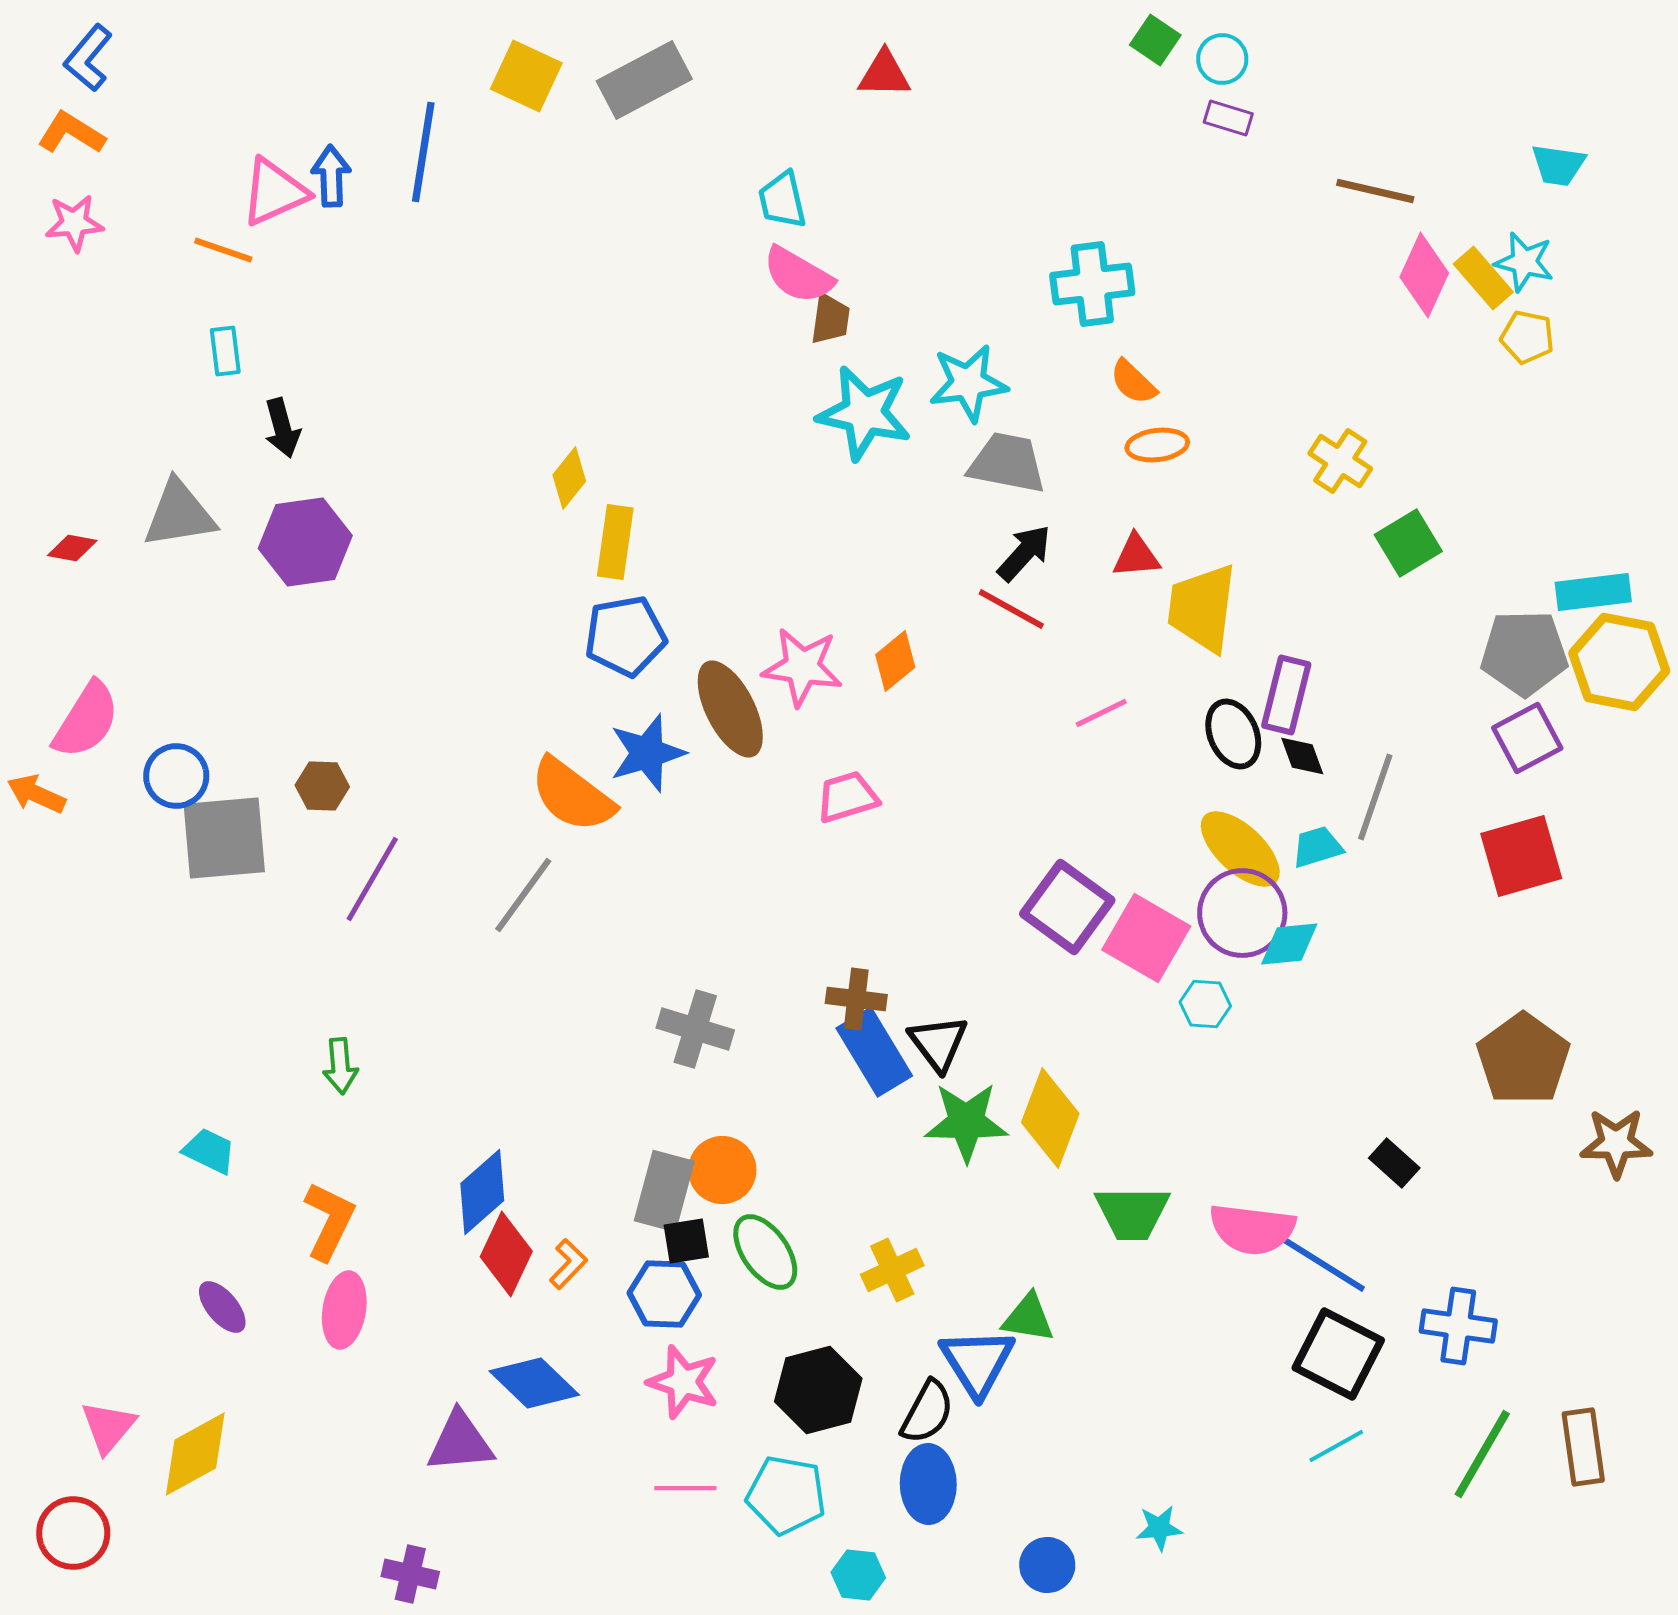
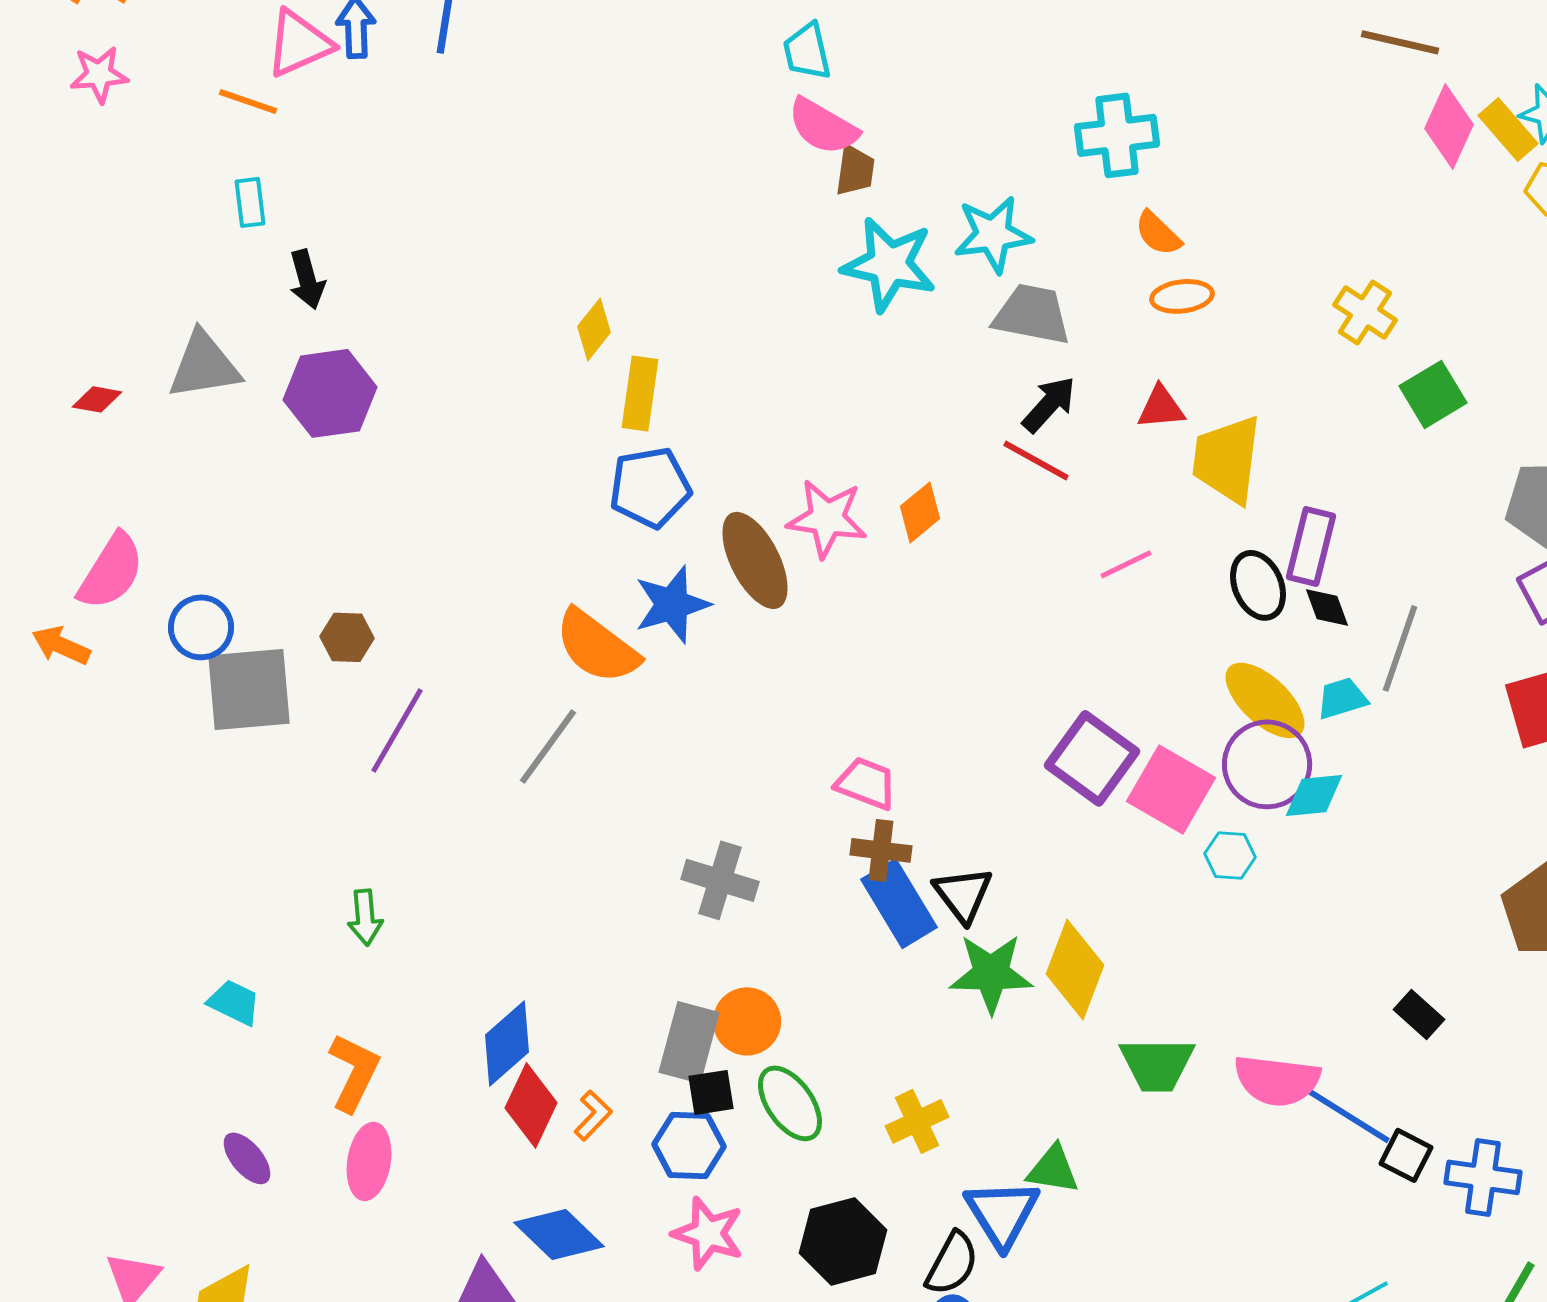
pink trapezoid: (847, 797) -> (866, 783), moved, turned 38
black square: (1338, 1354) -> (1406, 1155), moved, size x0.6

